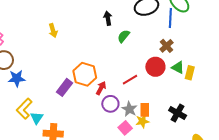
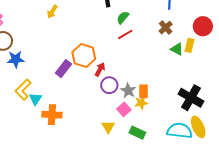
yellow arrow: (53, 31) -> (52, 12), turned 48
red circle: (155, 67) -> (203, 26), moved
yellow rectangle: (190, 73) -> (189, 45), moved
red line: (130, 80) -> (125, 34), moved
black cross: (178, 113) -> (191, 98), moved, size x1.4

